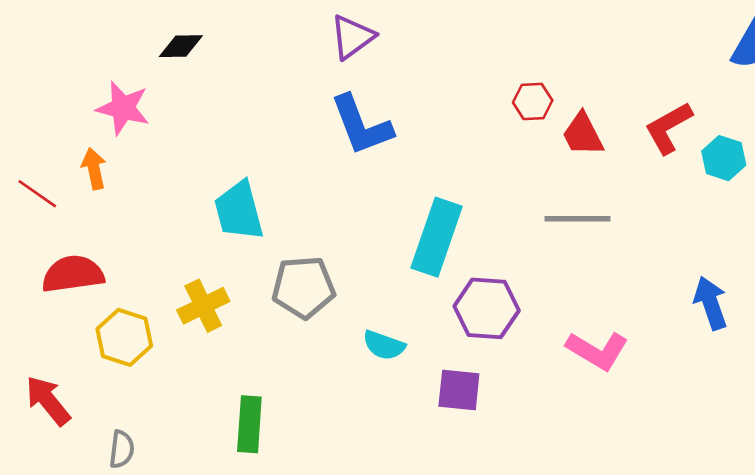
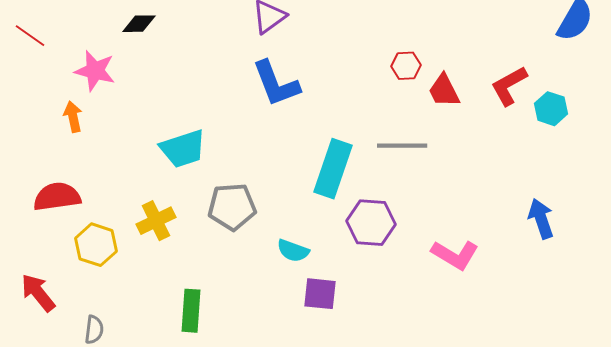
red line: (37, 194) -> (30, 36), moved
cyan trapezoid: (239, 211) -> (183, 149), turned -93
gray line: (578, 219) -> (402, 146), moved
purple square: (459, 390) -> (320, 294), moved

